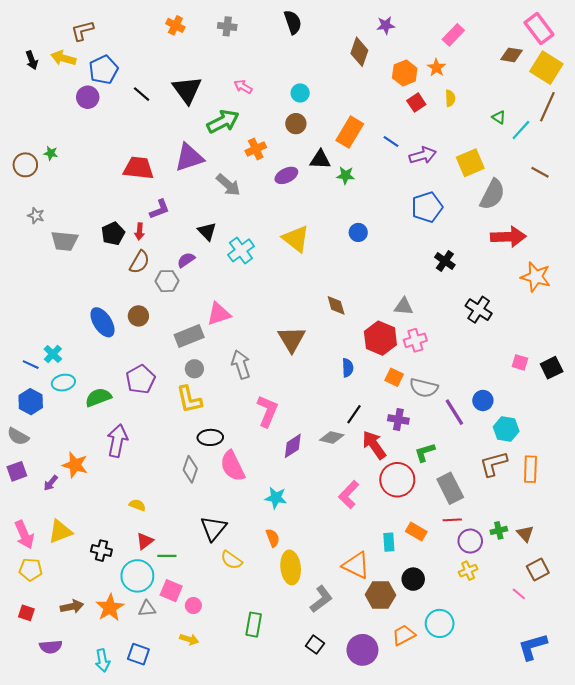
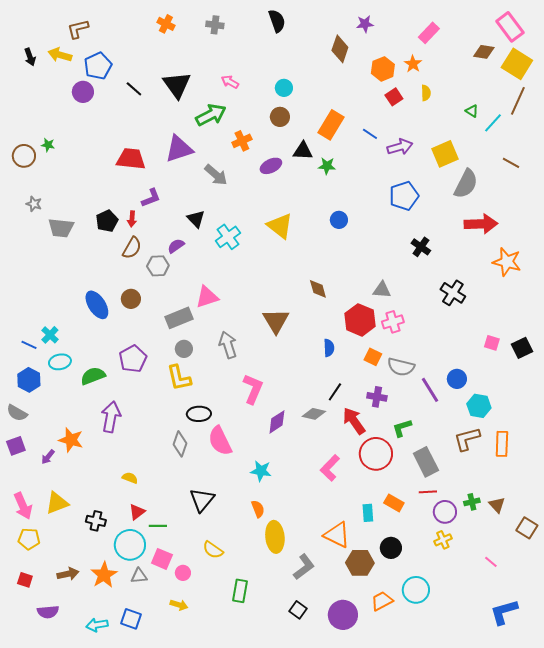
yellow semicircle: (231, 560) -> (213, 550), moved
brown square: (538, 570) -> (527, 528), moved, turned -30
cyan arrow: (103, 660) -> (97, 625), turned 90

